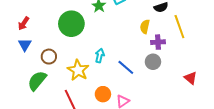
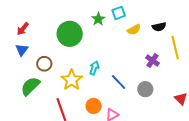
yellow semicircle: (145, 27) -> (134, 30), moved, turned -136
purple cross: (158, 42) -> (153, 60), turned 32
gray circle: (153, 62) -> (145, 89), moved

